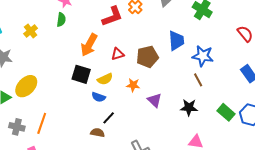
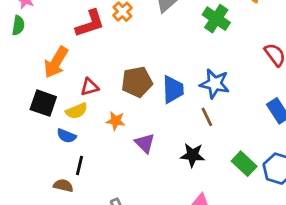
blue trapezoid: (176, 41) -> (173, 89), moved
red triangle: (118, 54) -> (90, 87), moved
black line: (109, 118) -> (79, 166), turned -32

